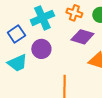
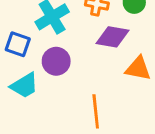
blue square: (16, 34) -> (18, 44), turned -30

